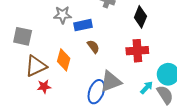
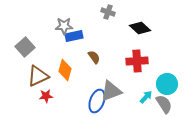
black diamond: (140, 17) -> (140, 28), turned -70
blue rectangle: (83, 25) -> (74, 36), moved
gray square: (23, 36) -> (25, 47), turned 36

